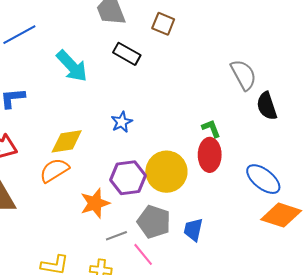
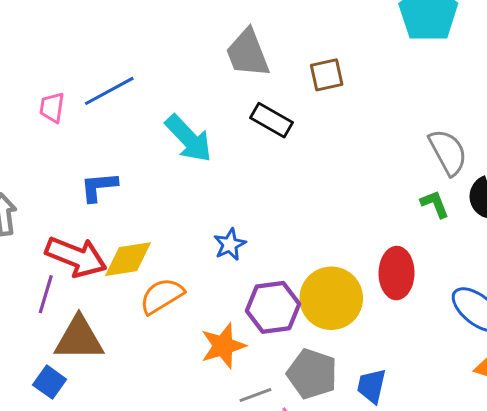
brown square: (163, 24) -> (327, 75), turned -35
blue star: (122, 122) -> (230, 244), moved
green L-shape: (211, 128) -> (435, 204), moved
yellow diamond: (67, 141) -> (128, 259), moved

